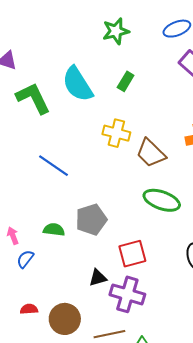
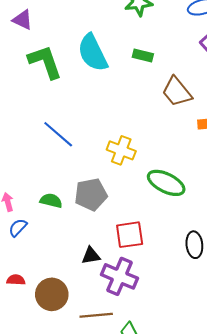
green rectangle: (126, 81) -> (143, 55), turned 66
yellow cross: (116, 133) -> (121, 150), moved
brown trapezoid: (151, 153) -> (177, 92), moved

